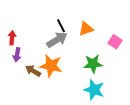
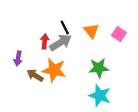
orange triangle: (86, 29) -> (91, 31), turned -49
red arrow: (12, 38) -> (45, 41), moved
pink square: (115, 42) -> (119, 34), moved

